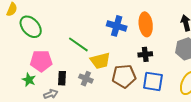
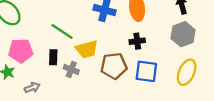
black rectangle: (62, 78) -> (53, 57), moved

